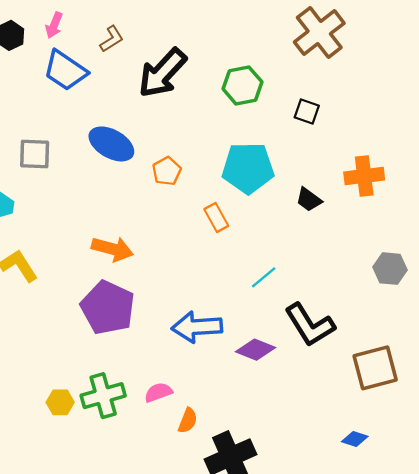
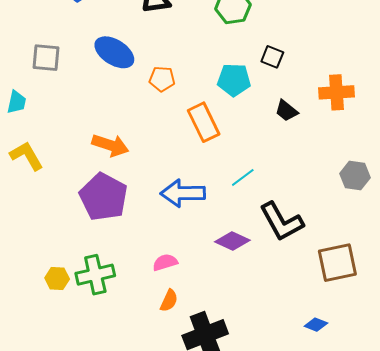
black square: (307, 112) -> (272, 57), moved
cyan pentagon: (248, 168) -> (234, 80), size x0.7
orange pentagon: (167, 171) -> (162, 79), turned 30
orange rectangle: (216, 218) -> (204, 122), size x1.5
blue arrow: (197, 327) -> (183, 193), moved
pink semicircle: (158, 392) -> (165, 262), moved

